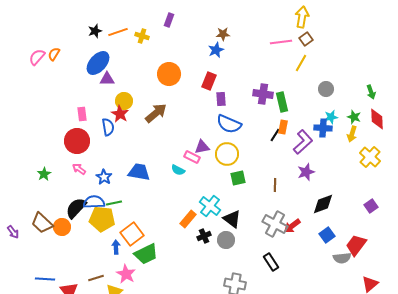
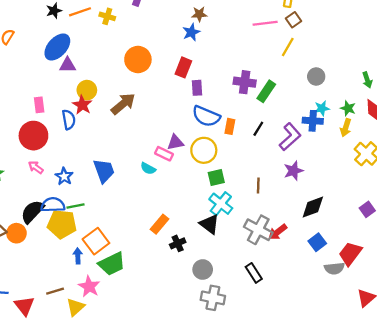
green rectangle: (282, 102) -> (266, 91), turned 48
orange rectangle: (283, 127) -> (230, 126), moved
blue trapezoid: (139, 172) -> (104, 171), turned 60
cyan cross: (210, 206) -> (221, 204), moved
gray circle: (226, 240) -> (203, 270), moved

